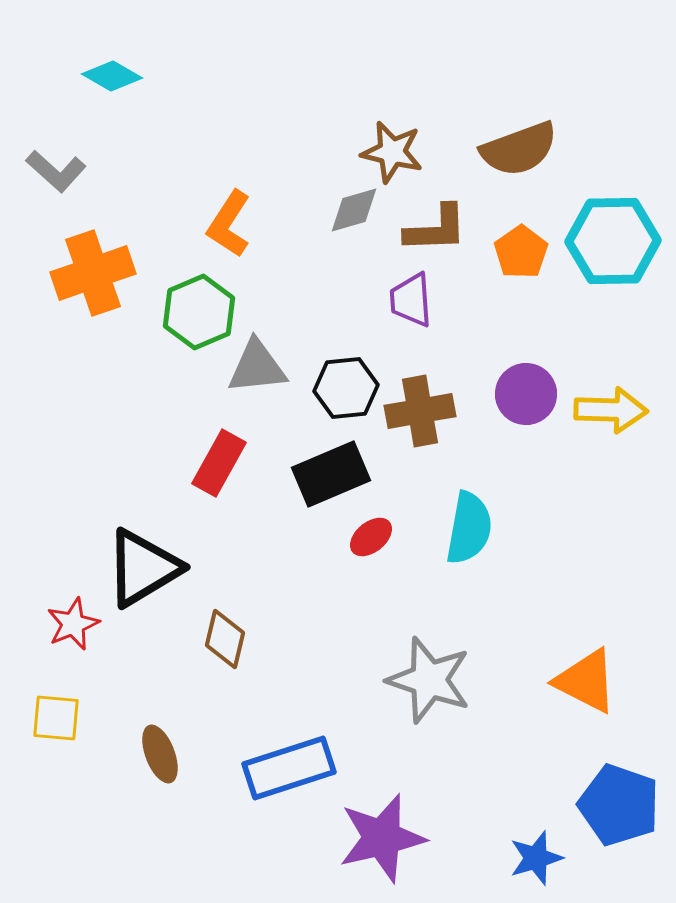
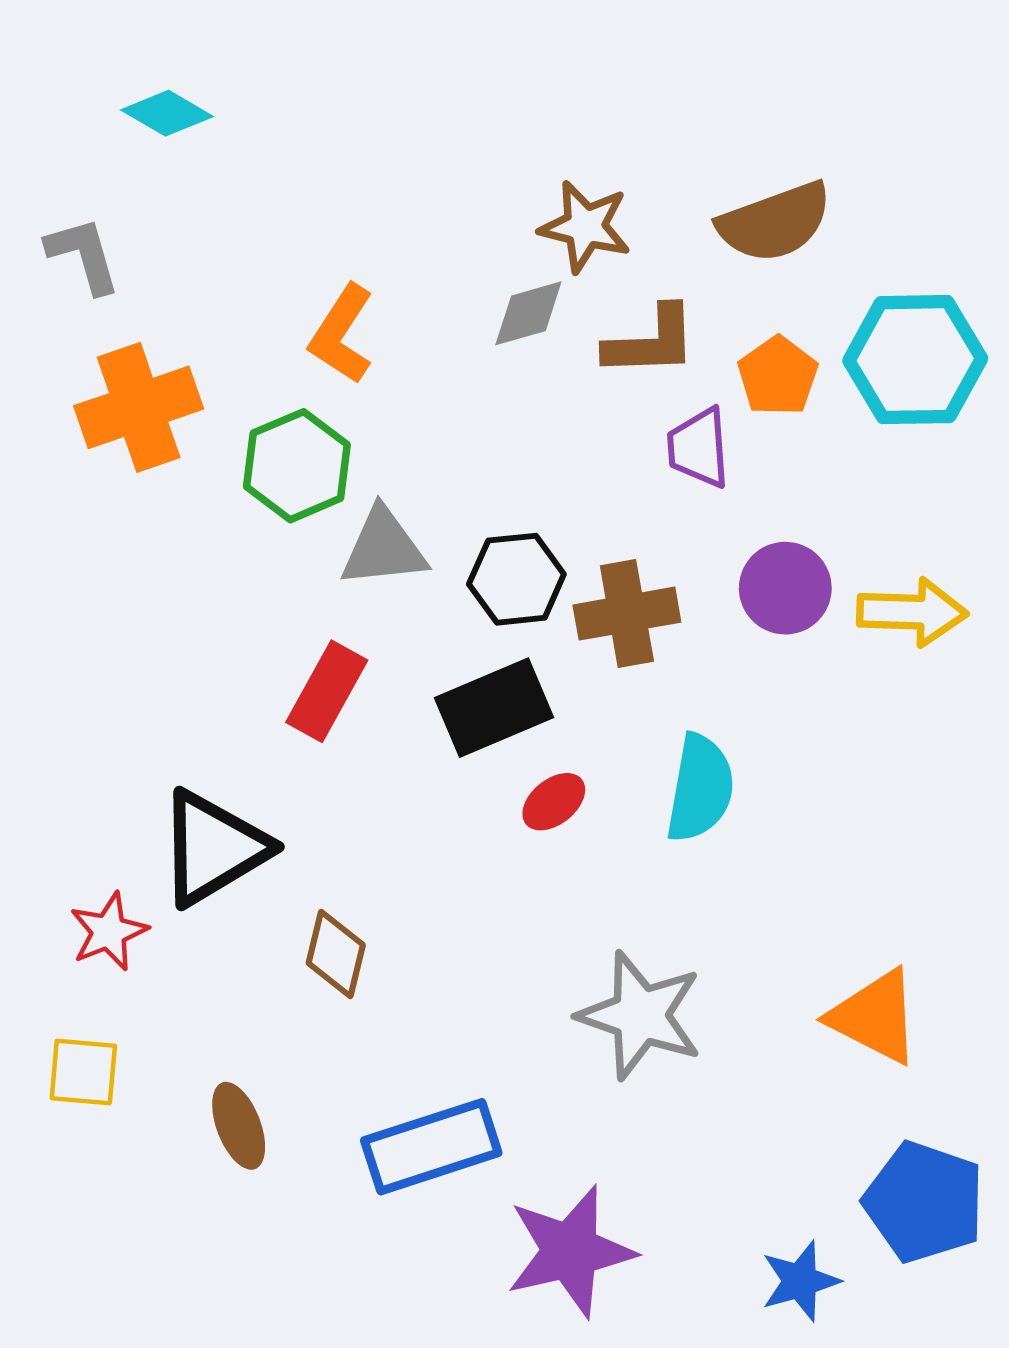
gray L-shape: (56, 171) -> (83, 255), turned -148
purple trapezoid: (411, 300) -> (699, 448), moved

